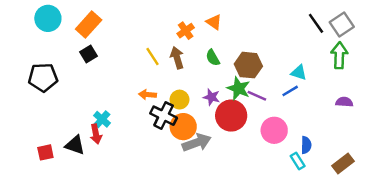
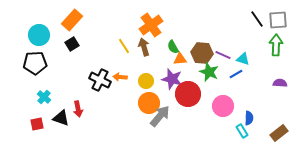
cyan circle: (48, 18) -> (39, 35), moved
orange triangle: (214, 22) -> (180, 59), moved, turned -40
gray square: (342, 25) -> (278, 20), turned 30
orange cross: (186, 31) -> (151, 25), size x1.6
green star: (239, 88) -> (209, 72), moved
purple line: (257, 96) -> (223, 55), moved
purple star: (211, 97) -> (172, 79), size x1.5
black cross: (164, 116) -> (100, 80), moved
cyan cross: (102, 119) -> (44, 97), moved
gray arrow: (197, 143) -> (160, 116), turned -30

